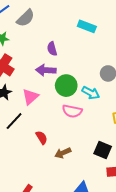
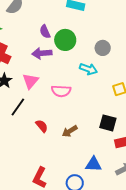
green circle: (66, 86) -> (65, 40), moved
pink semicircle: (72, 111) -> (61, 91), moved
red semicircle: (42, 138) -> (42, 126), moved

